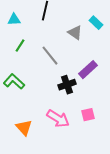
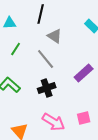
gray triangle: (75, 33) -> (55, 36), moved
black cross: (67, 85) -> (47, 88), moved

